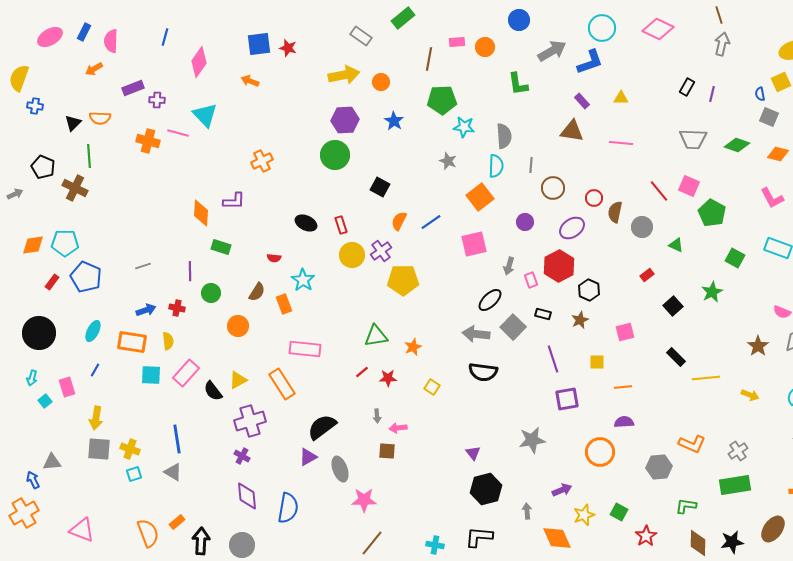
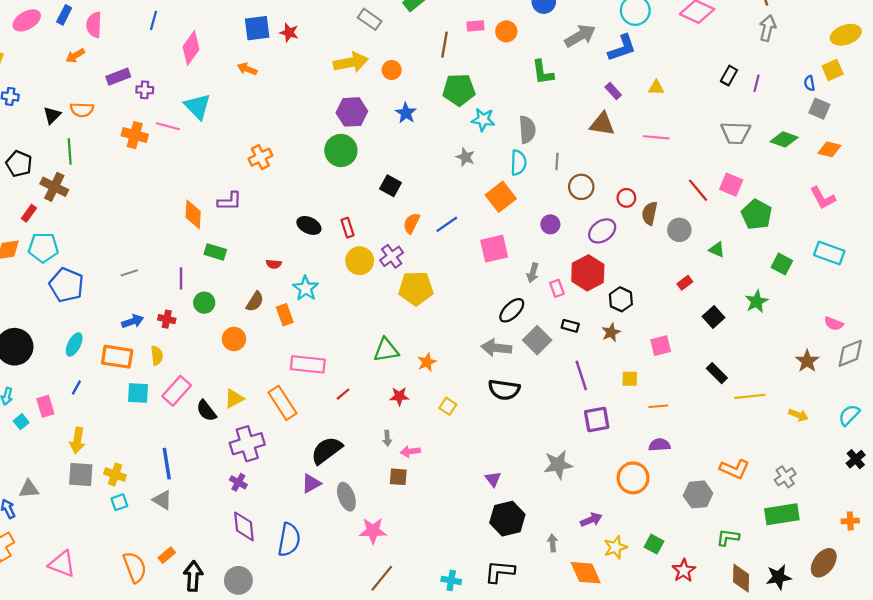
red rectangle: (52, 282) -> (29, 213), moved
red line: (362, 372) -> (343, 394), moved

